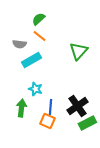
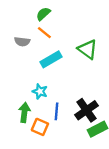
green triangle: (78, 51) -> (88, 49), turned -36
cyan rectangle: (31, 60) -> (51, 59), moved
orange square: (47, 121) -> (40, 127), moved

